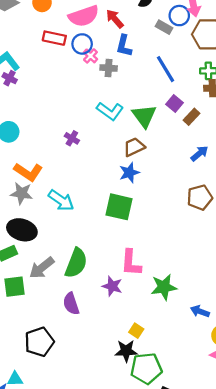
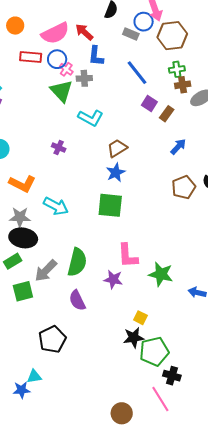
green triangle: (144, 116) -> (62, 91), moved
gray star: (21, 193) -> (20, 217), moved
green star: (164, 287) -> (161, 274), turned 30

